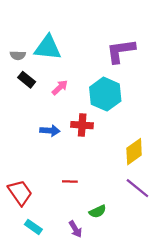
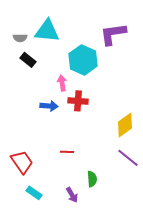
pink arrow: (60, 87) -> (62, 83), moved, turned -56
cyan hexagon: (105, 94) -> (83, 60), moved
green semicircle: (98, 211) -> (92, 179), turned -70

